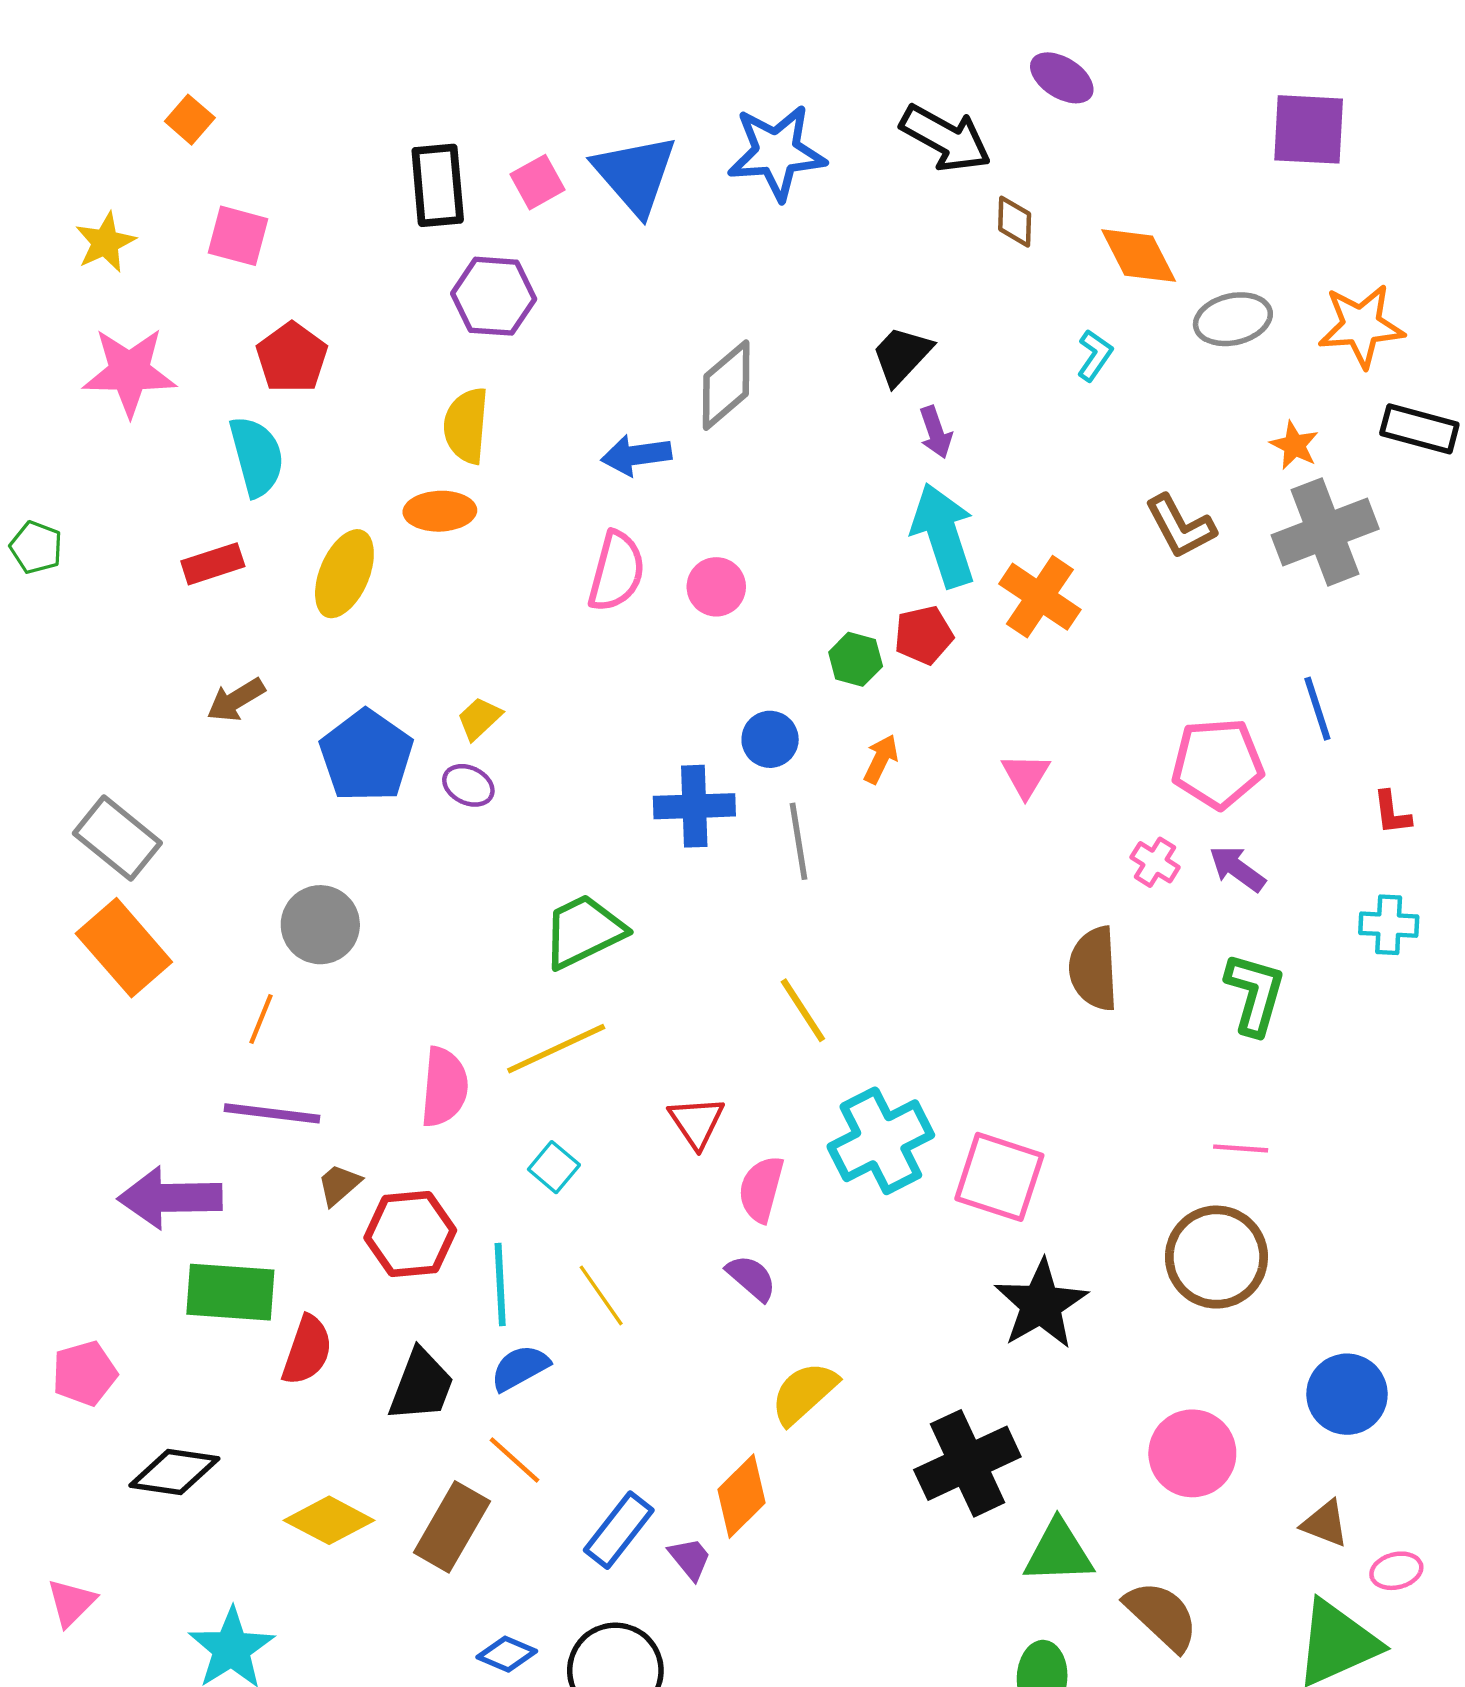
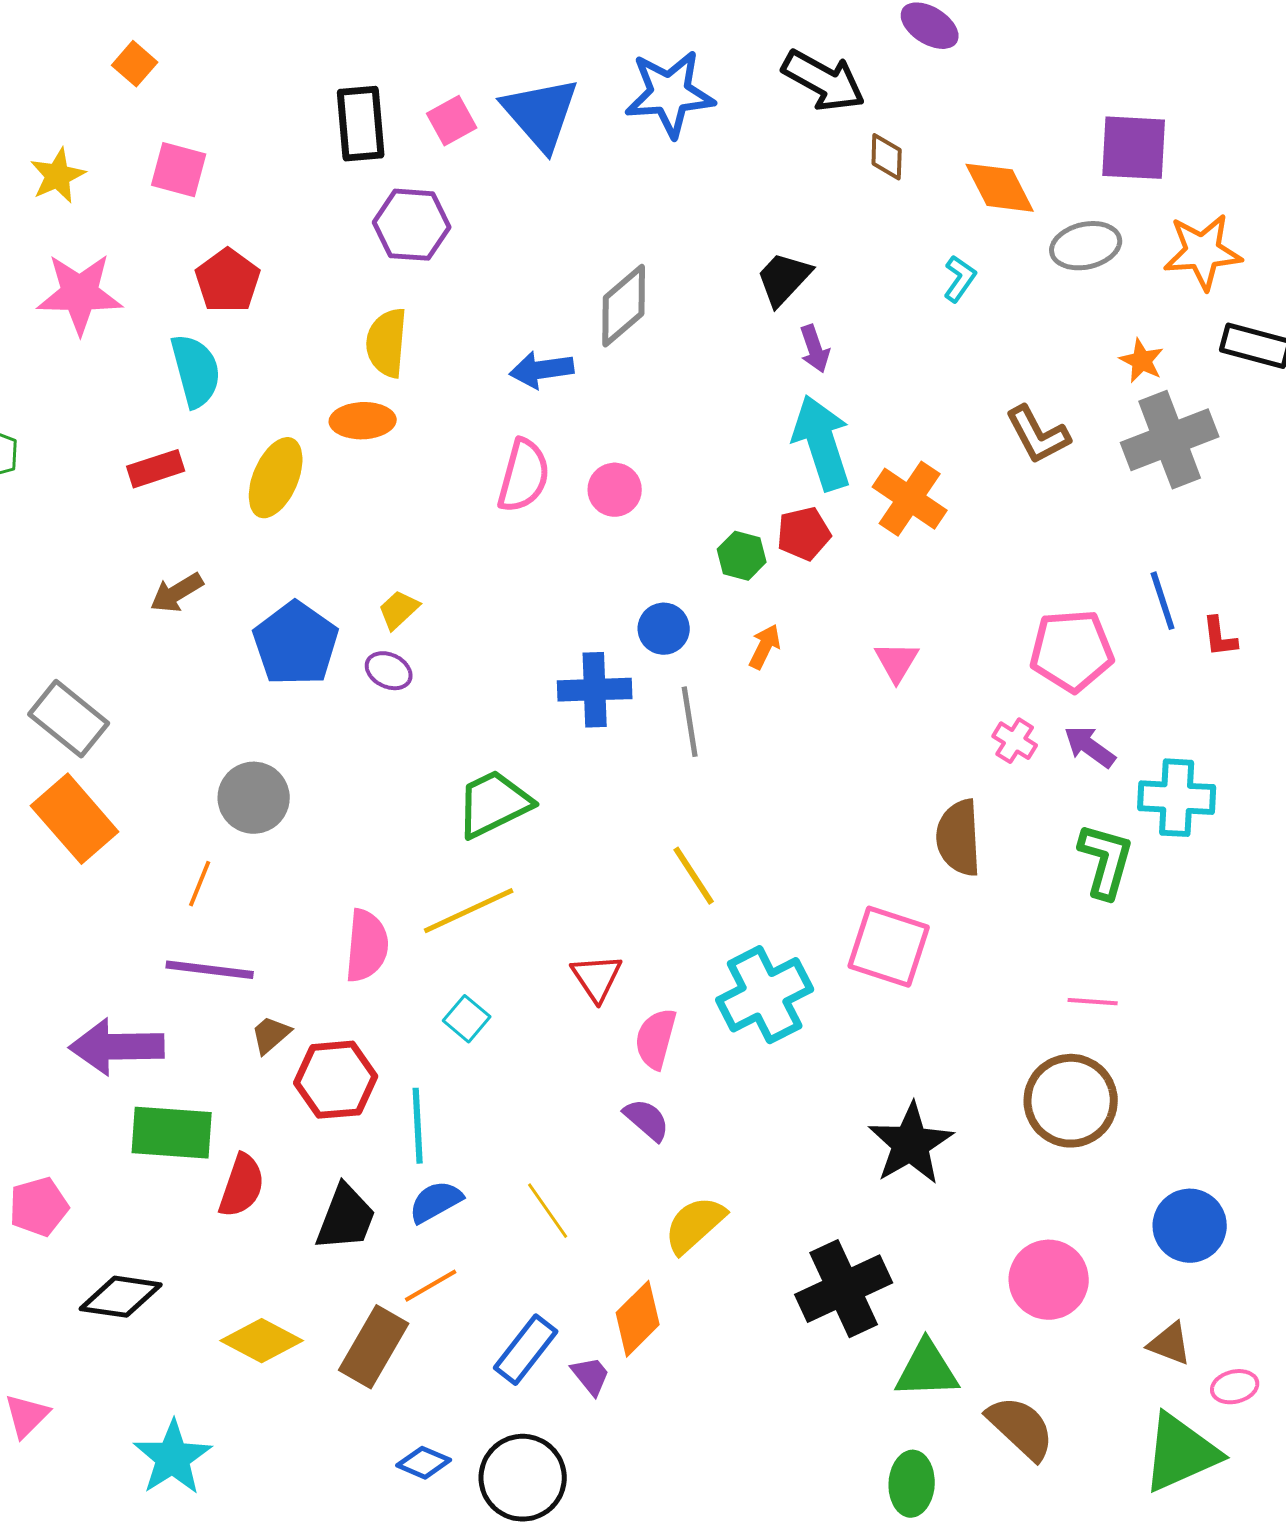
purple square: (1309, 129) -> (1134, 148), moved
red L-shape: (1392, 813) -> (1220, 637), moved
cyan cross: (1389, 925) -> (1177, 798), moved, size x1.4
pink square: (999, 1177) -> (889, 947), moved
yellow line: (601, 1295) -> (548, 1211), moved
orange line: (514, 1460) -> (431, 1286), turned -72

